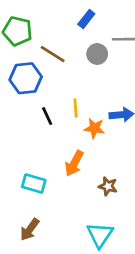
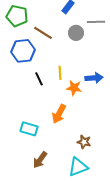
brown star: (108, 186) -> (84, 142), moved
brown arrow: (30, 229) -> (40, 160), moved
cyan triangle: (100, 235) -> (78, 167), turned 35

